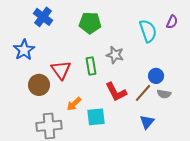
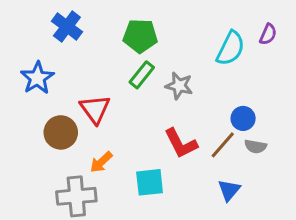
cyan semicircle: (148, 31) -> (231, 48), turned 45
green rectangle: (91, 66) -> (142, 75), moved, turned 48
orange arrow: (74, 104) -> (101, 162), moved

